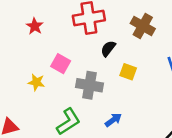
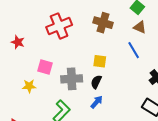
black semicircle: (108, 49) -> (96, 82), moved

